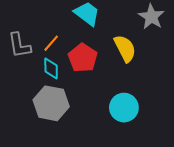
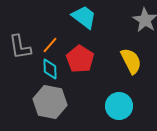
yellow semicircle: (125, 48) -> (131, 61), moved

